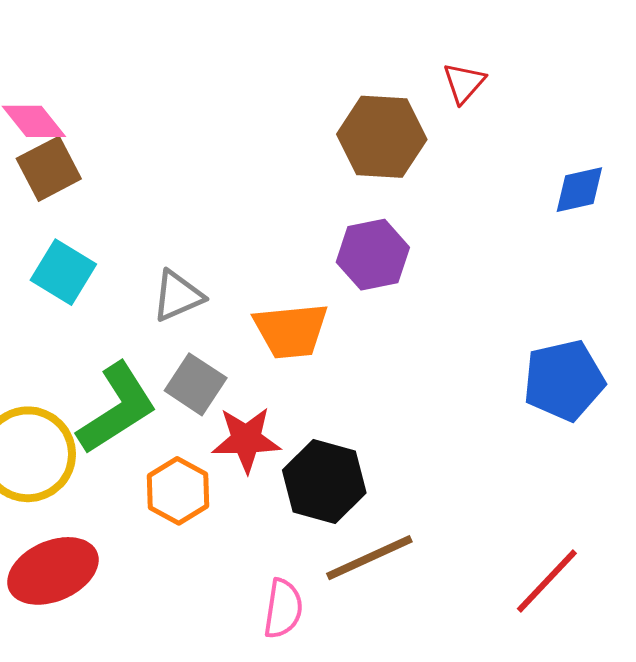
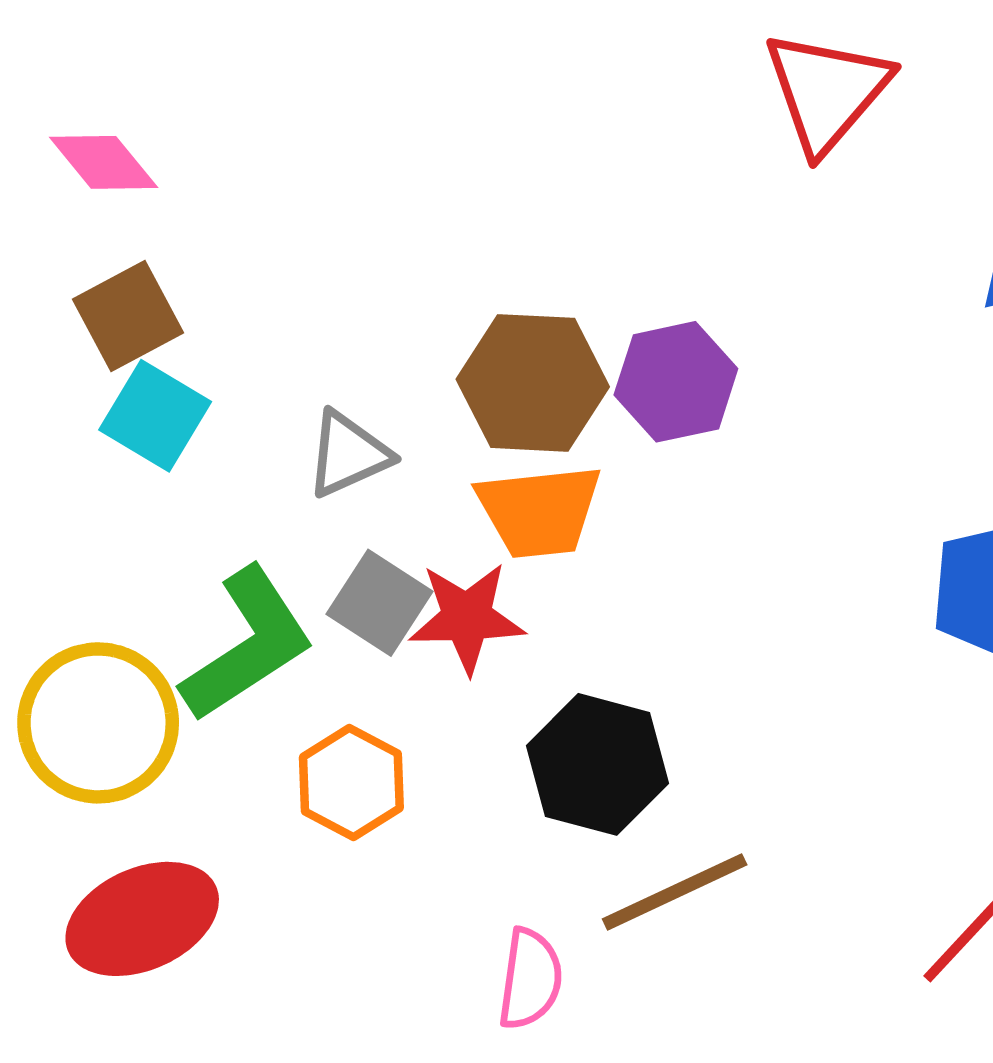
red triangle: (464, 83) -> (827, 91), size x1.8
brown hexagon: (382, 137) -> (533, 383), moved
brown square: (49, 169) -> (128, 316), moved
red star: (246, 440) -> (467, 618), moved

